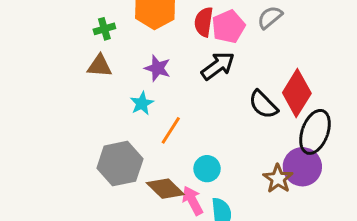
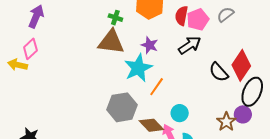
green cross: (104, 29) -> (115, 18), turned 32
brown triangle: (100, 66) -> (111, 42), size x1.6
cyan star: (142, 103) -> (138, 68), size x1.8
purple circle: (302, 167) -> (243, 114), size x0.7

